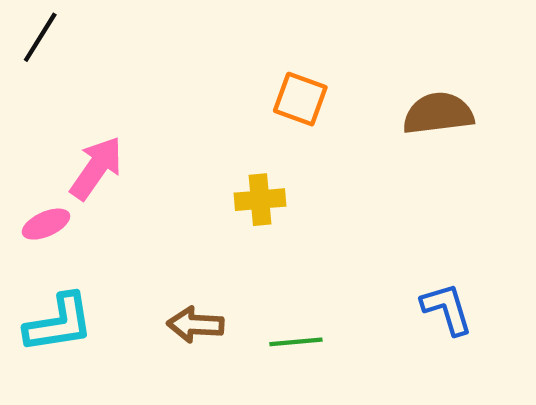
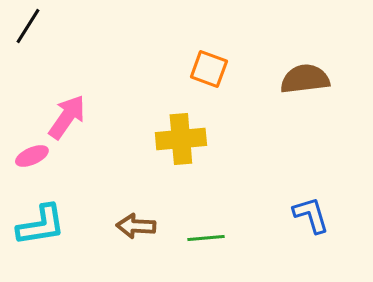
yellow cross: (260, 200) -> (181, 139), size x1.4

